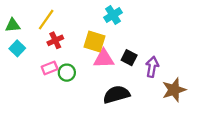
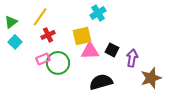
green triangle: (13, 25) -> (11, 22), turned -32
yellow square: (94, 41) -> (82, 36), turned -30
green circle: (67, 73) -> (58, 63), size x1.5

